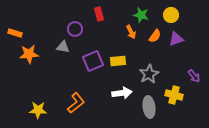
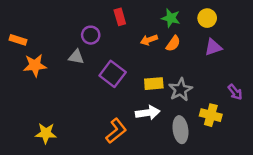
orange arrow: (131, 32) -> (149, 40), moved, turned 96
orange semicircle: (155, 36) -> (173, 44), moved
purple square: (93, 61) -> (113, 74), turned -30
yellow rectangle: (118, 61) -> (154, 84), moved
orange L-shape: (76, 103) -> (116, 131), moved

